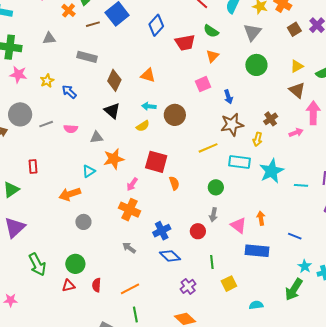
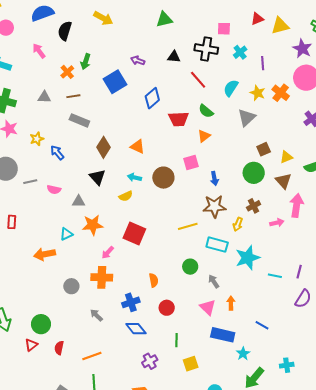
brown line: (93, 24) -> (73, 96), moved
brown square: (294, 29) -> (264, 149), moved
green circle: (256, 65) -> (254, 173), moved
brown circle: (175, 115) -> (163, 178), moved
orange semicircle: (174, 183) -> (154, 280), moved
orange cross: (130, 210) -> (102, 277), turned -30
gray arrow: (213, 215) -> (214, 281), moved, turned 128
gray circle: (83, 222) -> (71, 286), moved
cyan star: (305, 266) -> (243, 354), moved
red triangle: (68, 286) -> (31, 345), turned -32

